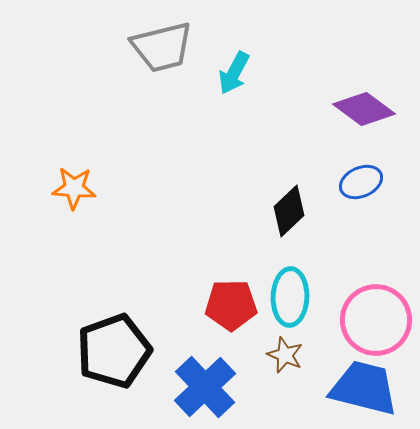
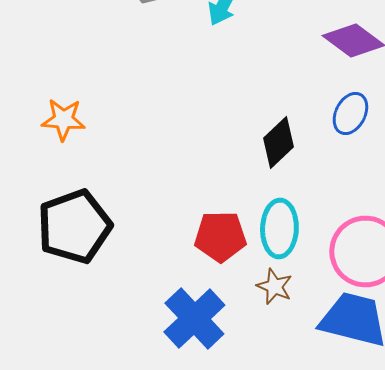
blue ellipse: (361, 182) -> (350, 114), turned -39
black pentagon: (114, 351) -> (74, 226), moved

